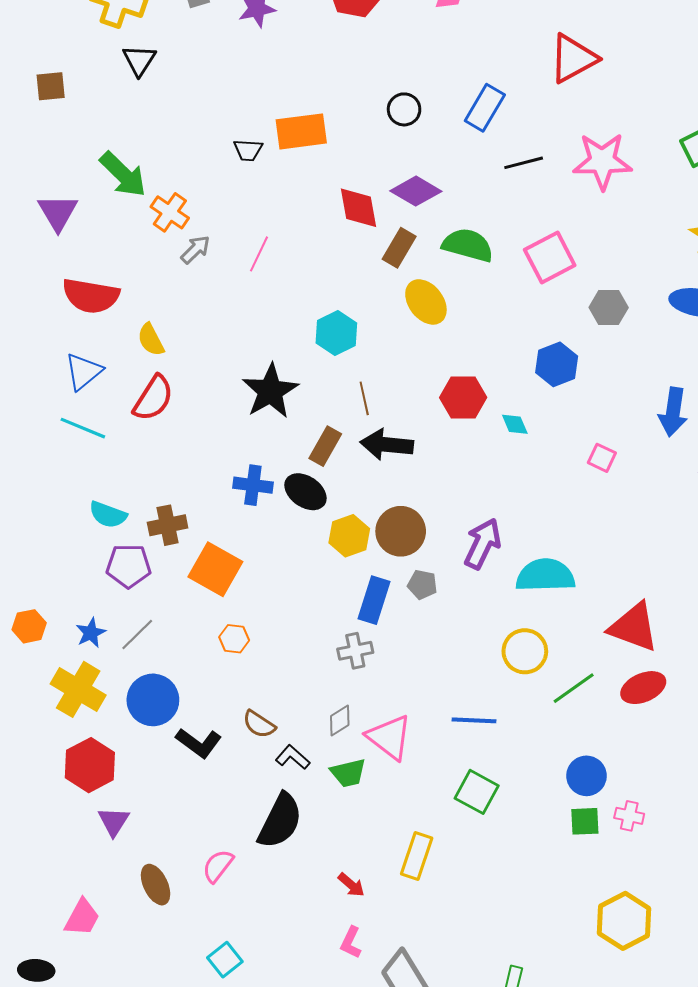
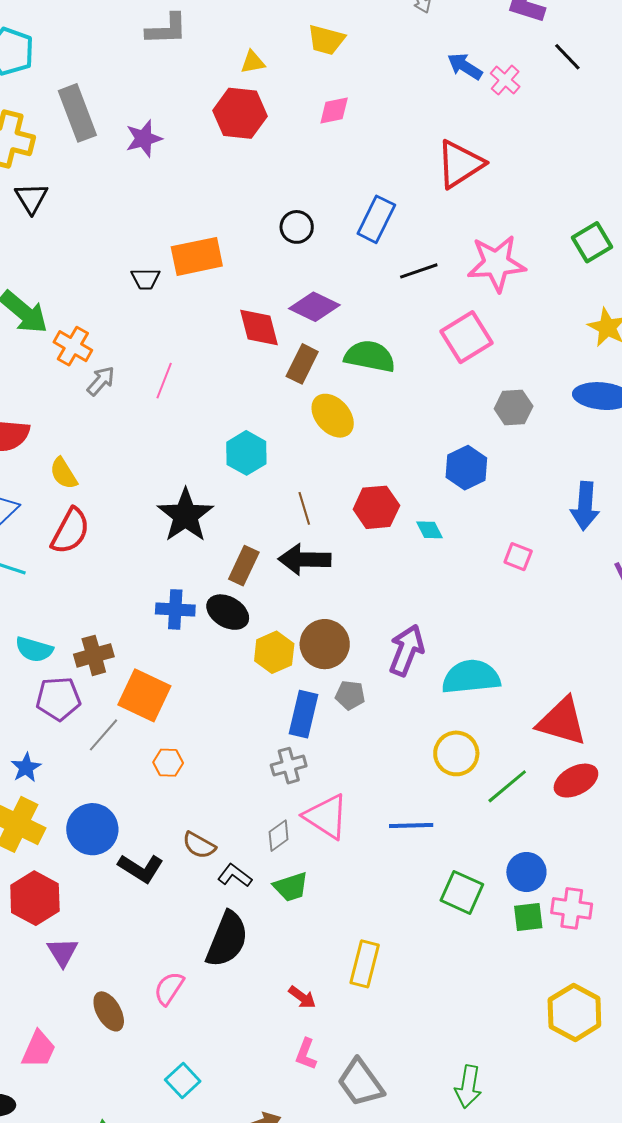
pink square: (550, 257) -> (467, 337), moved
brown line: (364, 398) -> (304, 508), moved
gray line: (137, 634) -> (104, 735), moved
pink triangle: (389, 737) -> (326, 817), moved
green square: (477, 792) -> (462, 892), moved
pink cross: (629, 816) -> (572, 908), size x1.4

